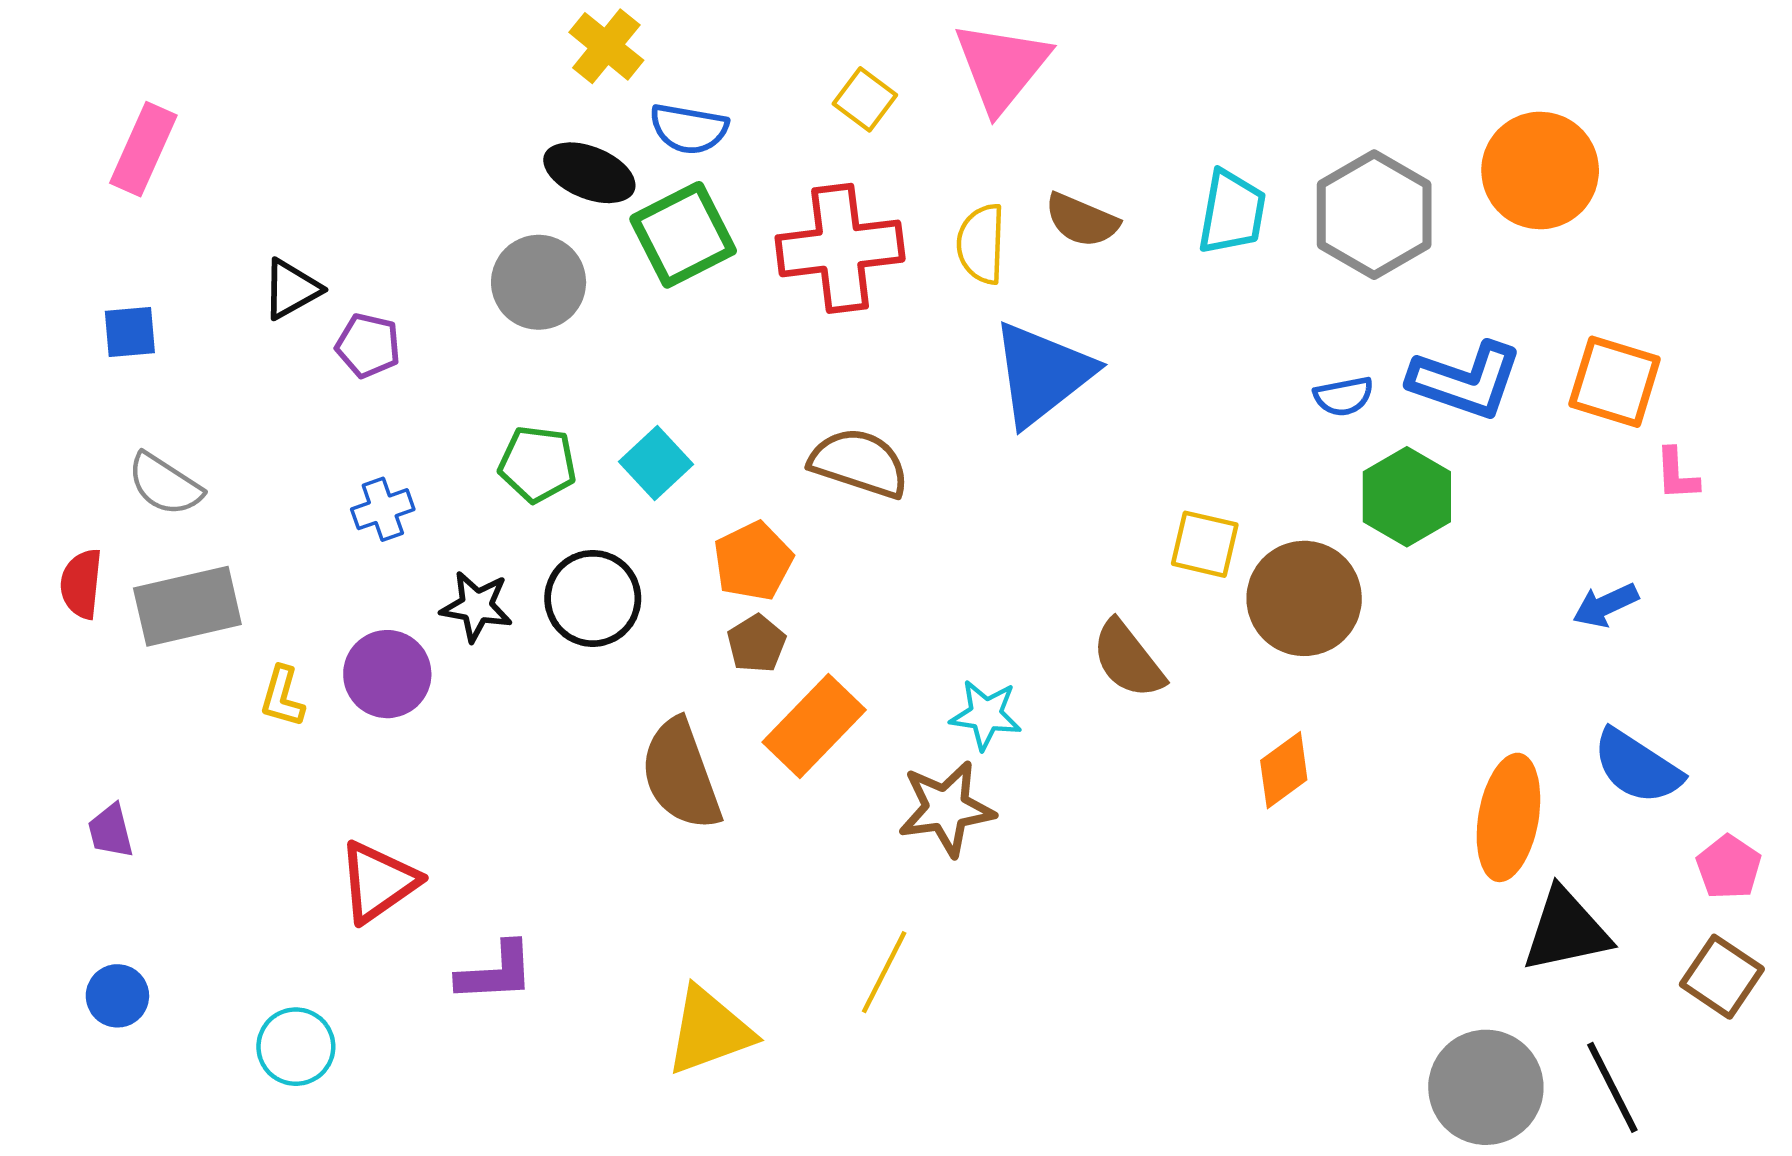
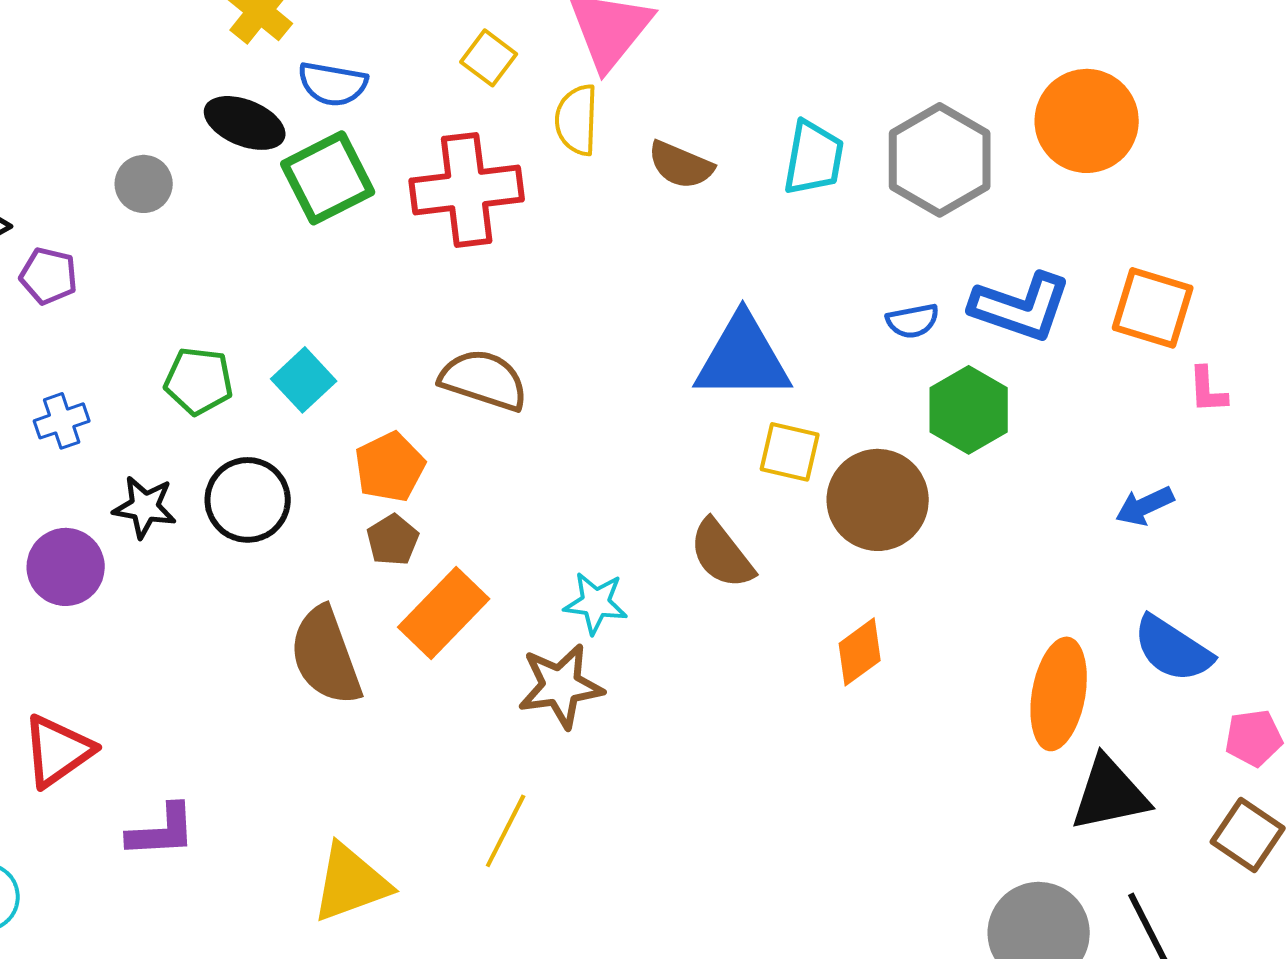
yellow semicircle: (981, 244) -> (577, 120), moved
gray circle: (539, 282) -> (144, 184), moved, size x0.7
blue triangle: (1042, 374) -> (743, 358), moved, turned 38
pink pentagon: (1729, 867) -> (1254, 738), turned 30

